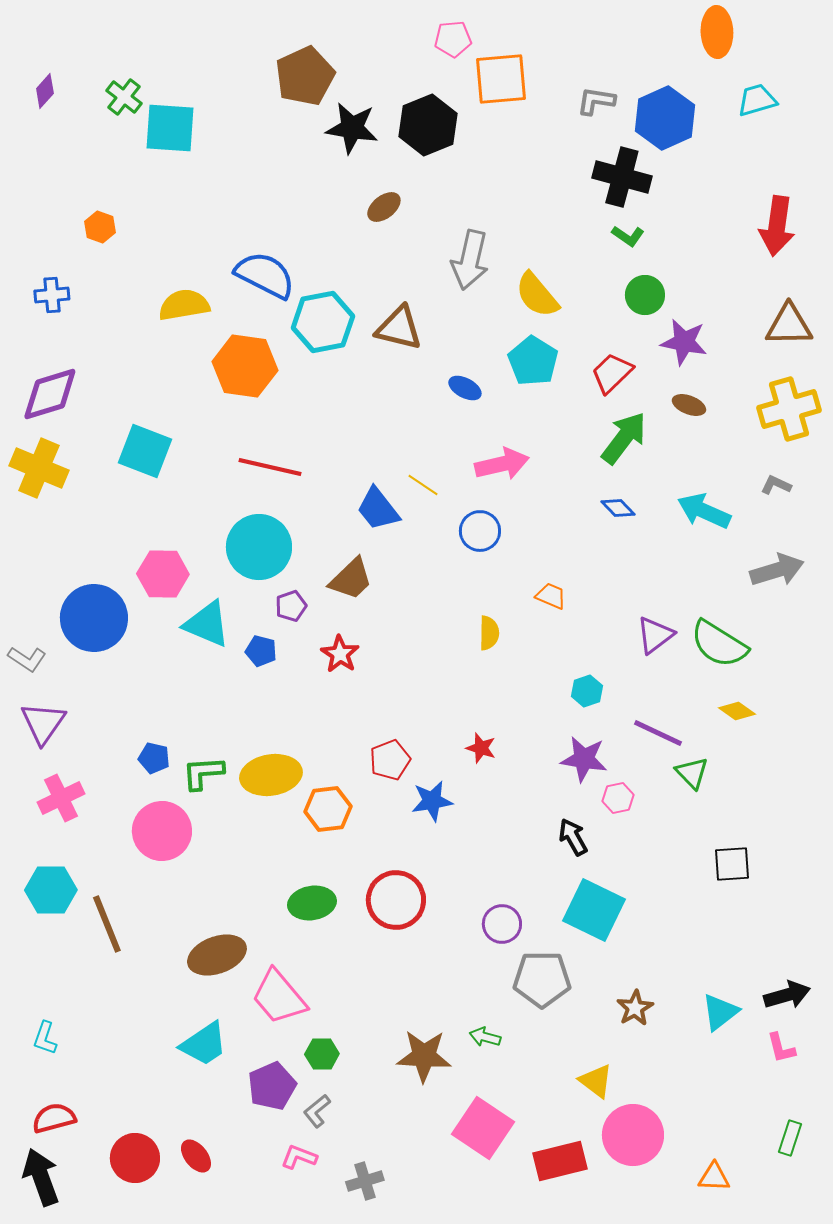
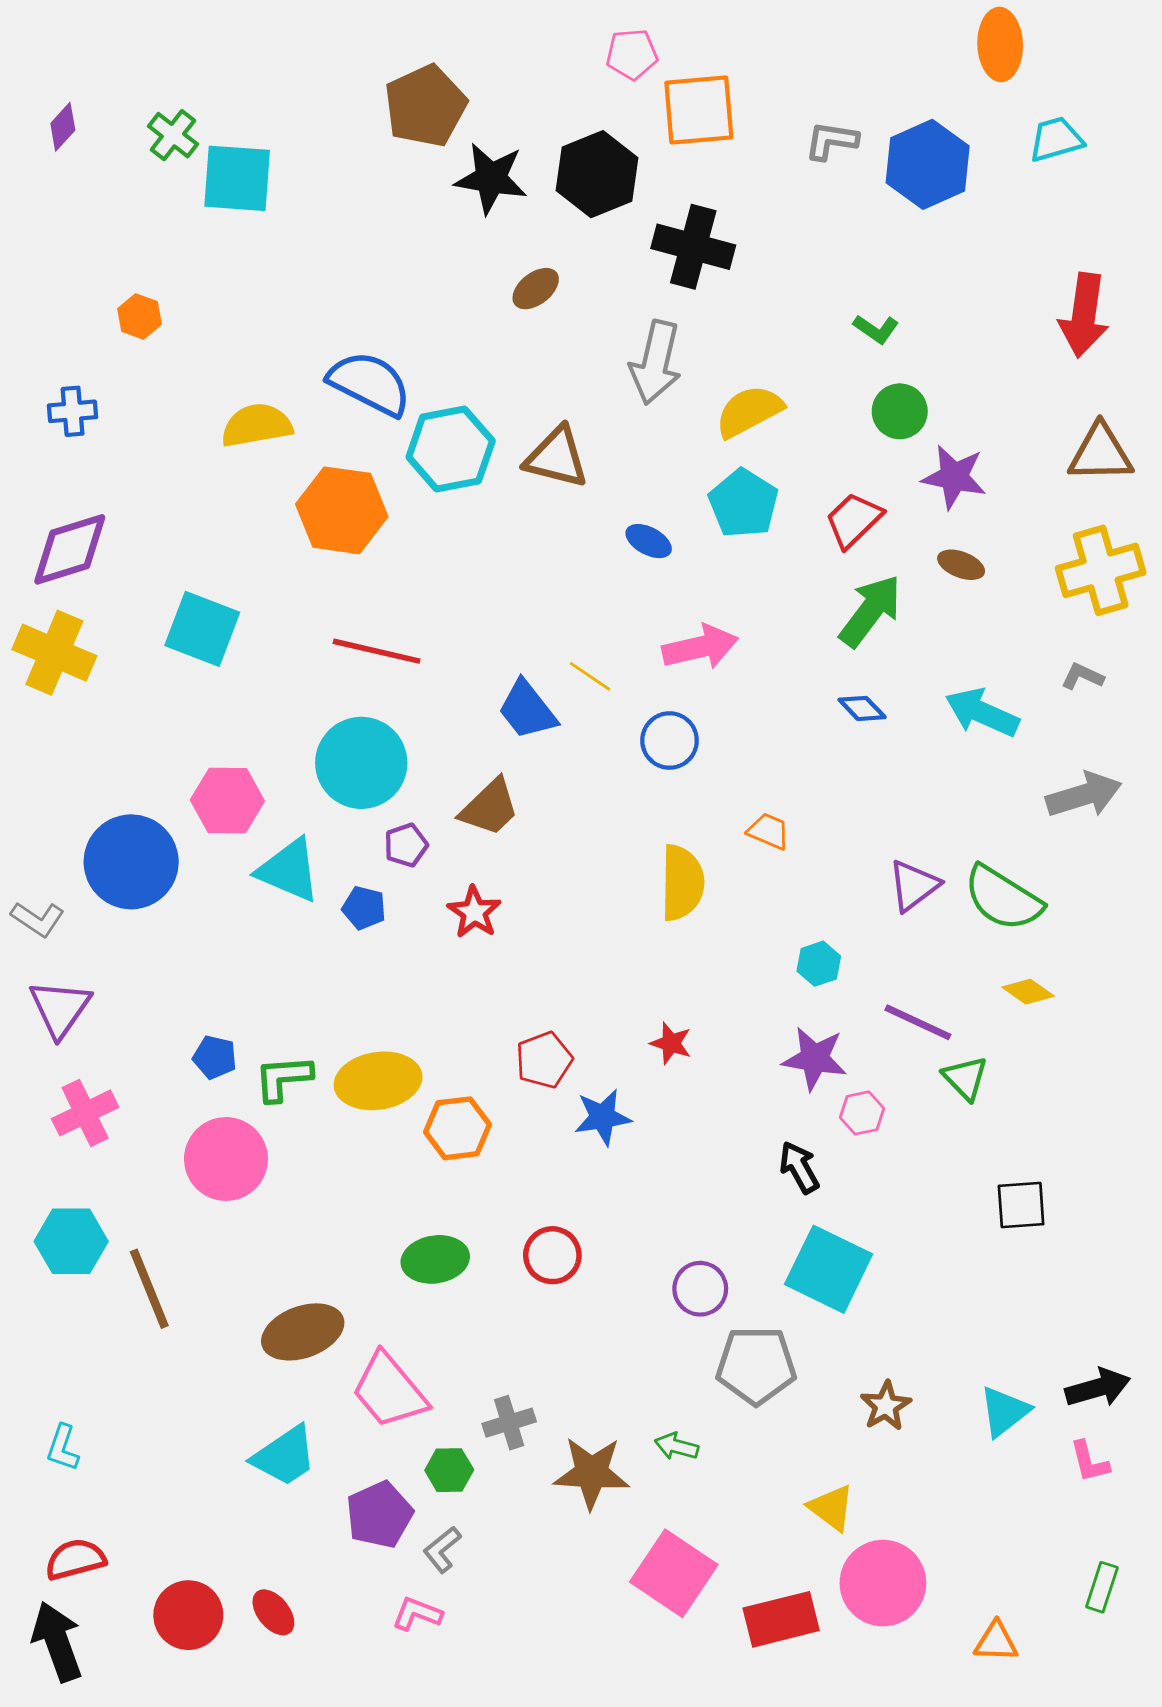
black cross: (622, 177) -> (693, 247), moved
yellow semicircle: (537, 295) -> (749, 411), turned 102
yellow semicircle: (489, 633) -> (682, 883), size x1.6
red circle: (396, 900) -> (552, 1255), size x0.7
gray cross: (365, 1181) -> (509, 1423), moved

